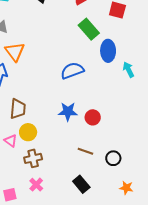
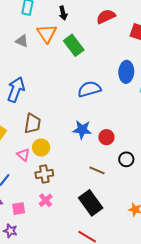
green rectangle: (89, 29) -> (74, 45), moved
orange triangle: (15, 52) -> (47, 33), moved
black circle: (113, 158) -> (126, 159), moved
black rectangle: (81, 184) -> (91, 203), size x1.4

